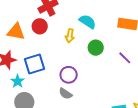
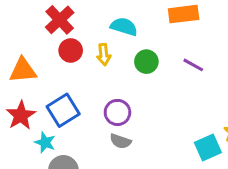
red circle: (40, 26) -> (71, 50), moved

